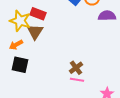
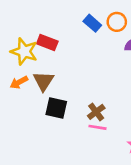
brown triangle: (35, 32) -> (43, 81), moved
black square: (20, 65) -> (56, 108), moved

